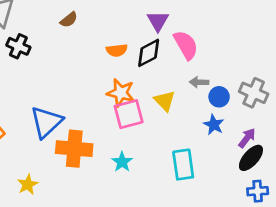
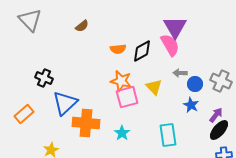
purple triangle: (158, 21) -> (175, 27), moved, size x1.4
black cross: (18, 46) -> (44, 78), moved

